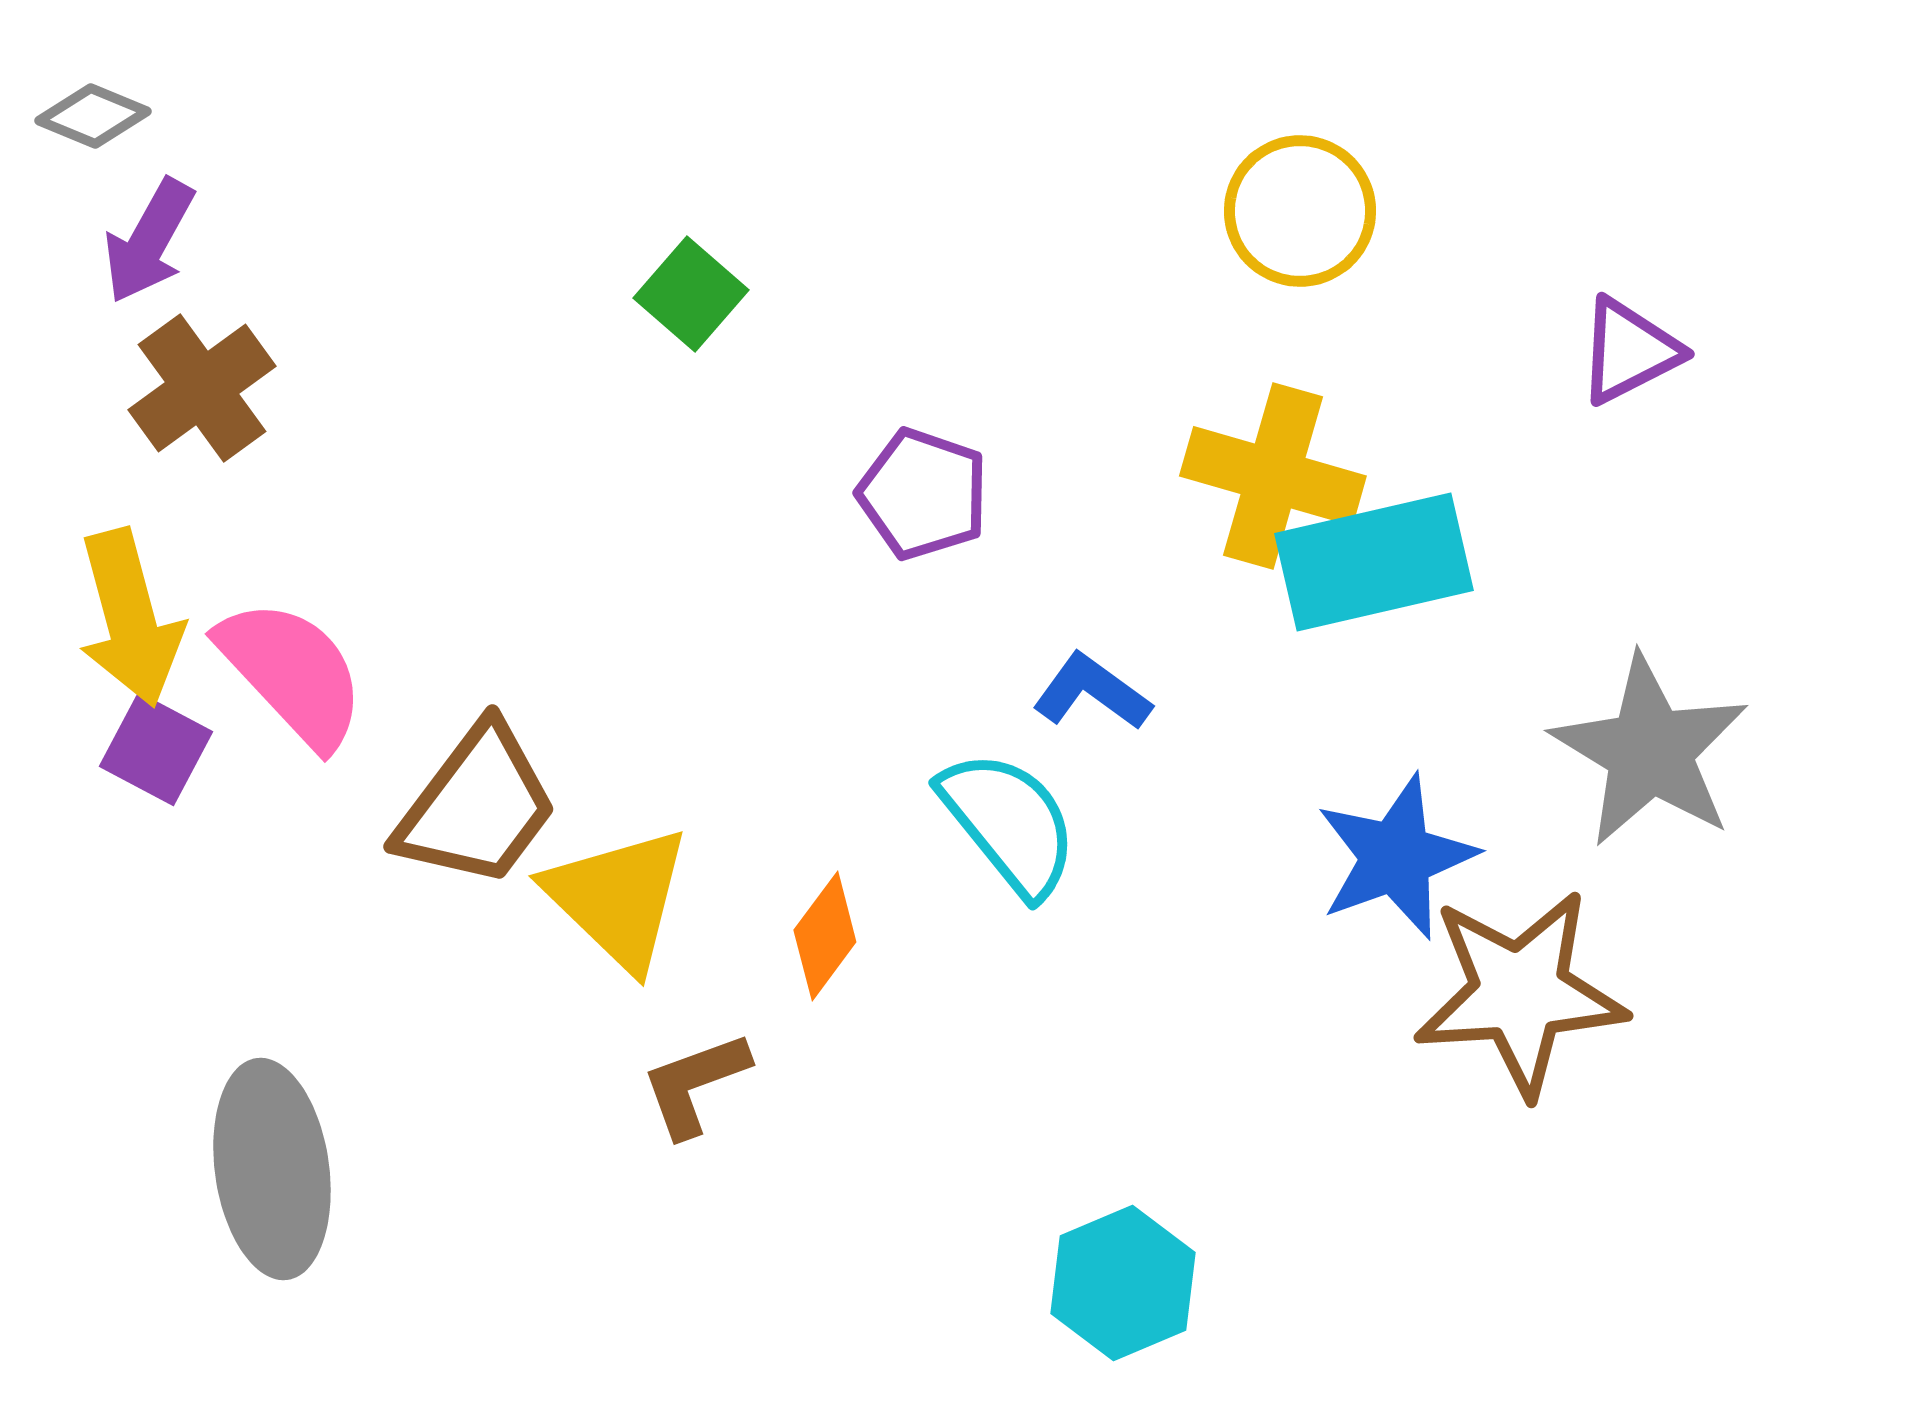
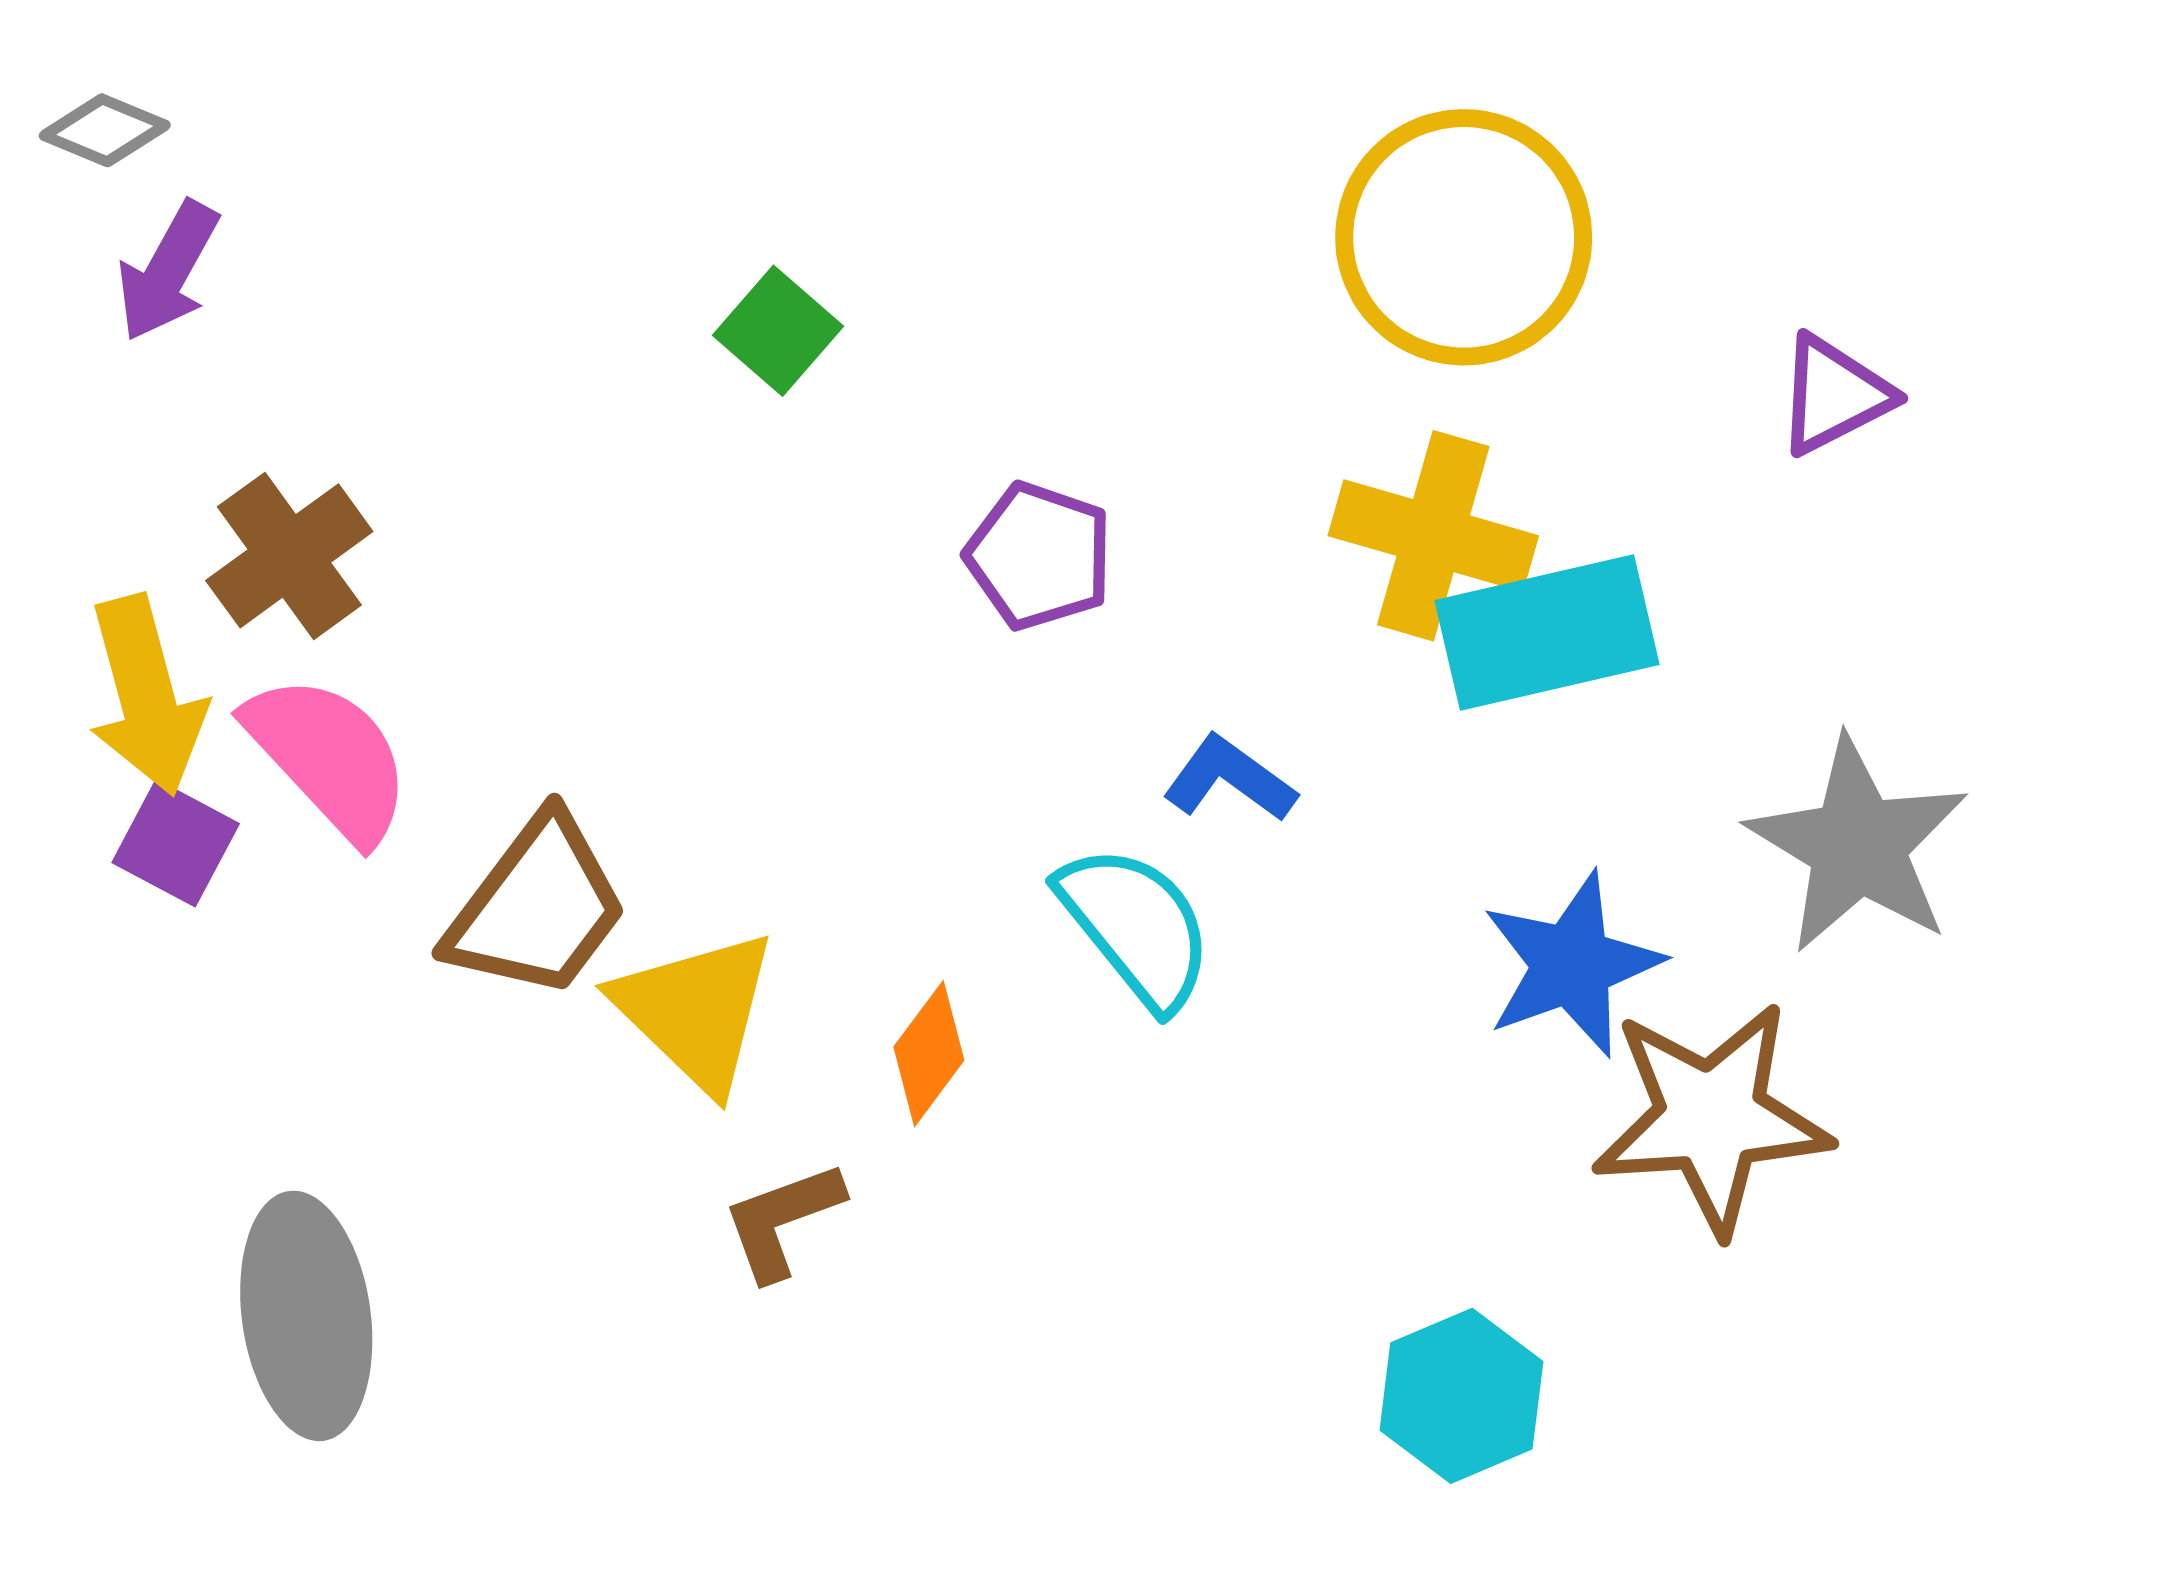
yellow circle: (1300, 211) -> (1464, 237), size x1.5
brown cross: (202, 388) -> (289, 556), moved
cyan hexagon: (1123, 1283) -> (1461, 1396), moved

